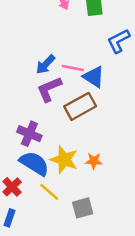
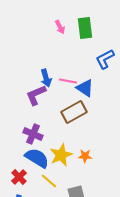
blue arrow: (45, 64) -> (46, 78), turned -60
purple L-shape: (49, 89) -> (36, 95), moved
yellow star: (64, 160) -> (61, 155), turned 30

